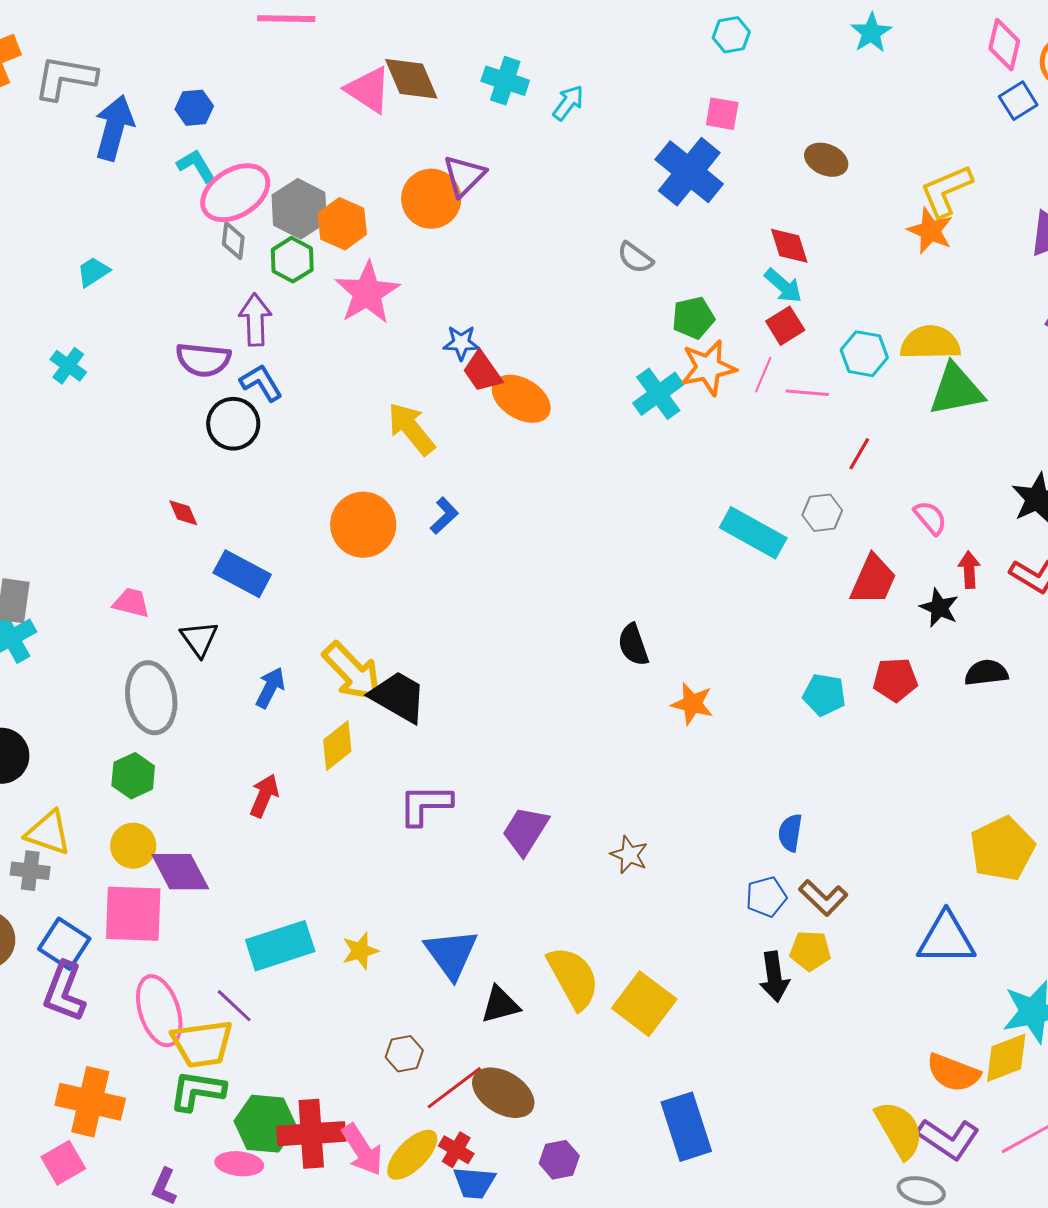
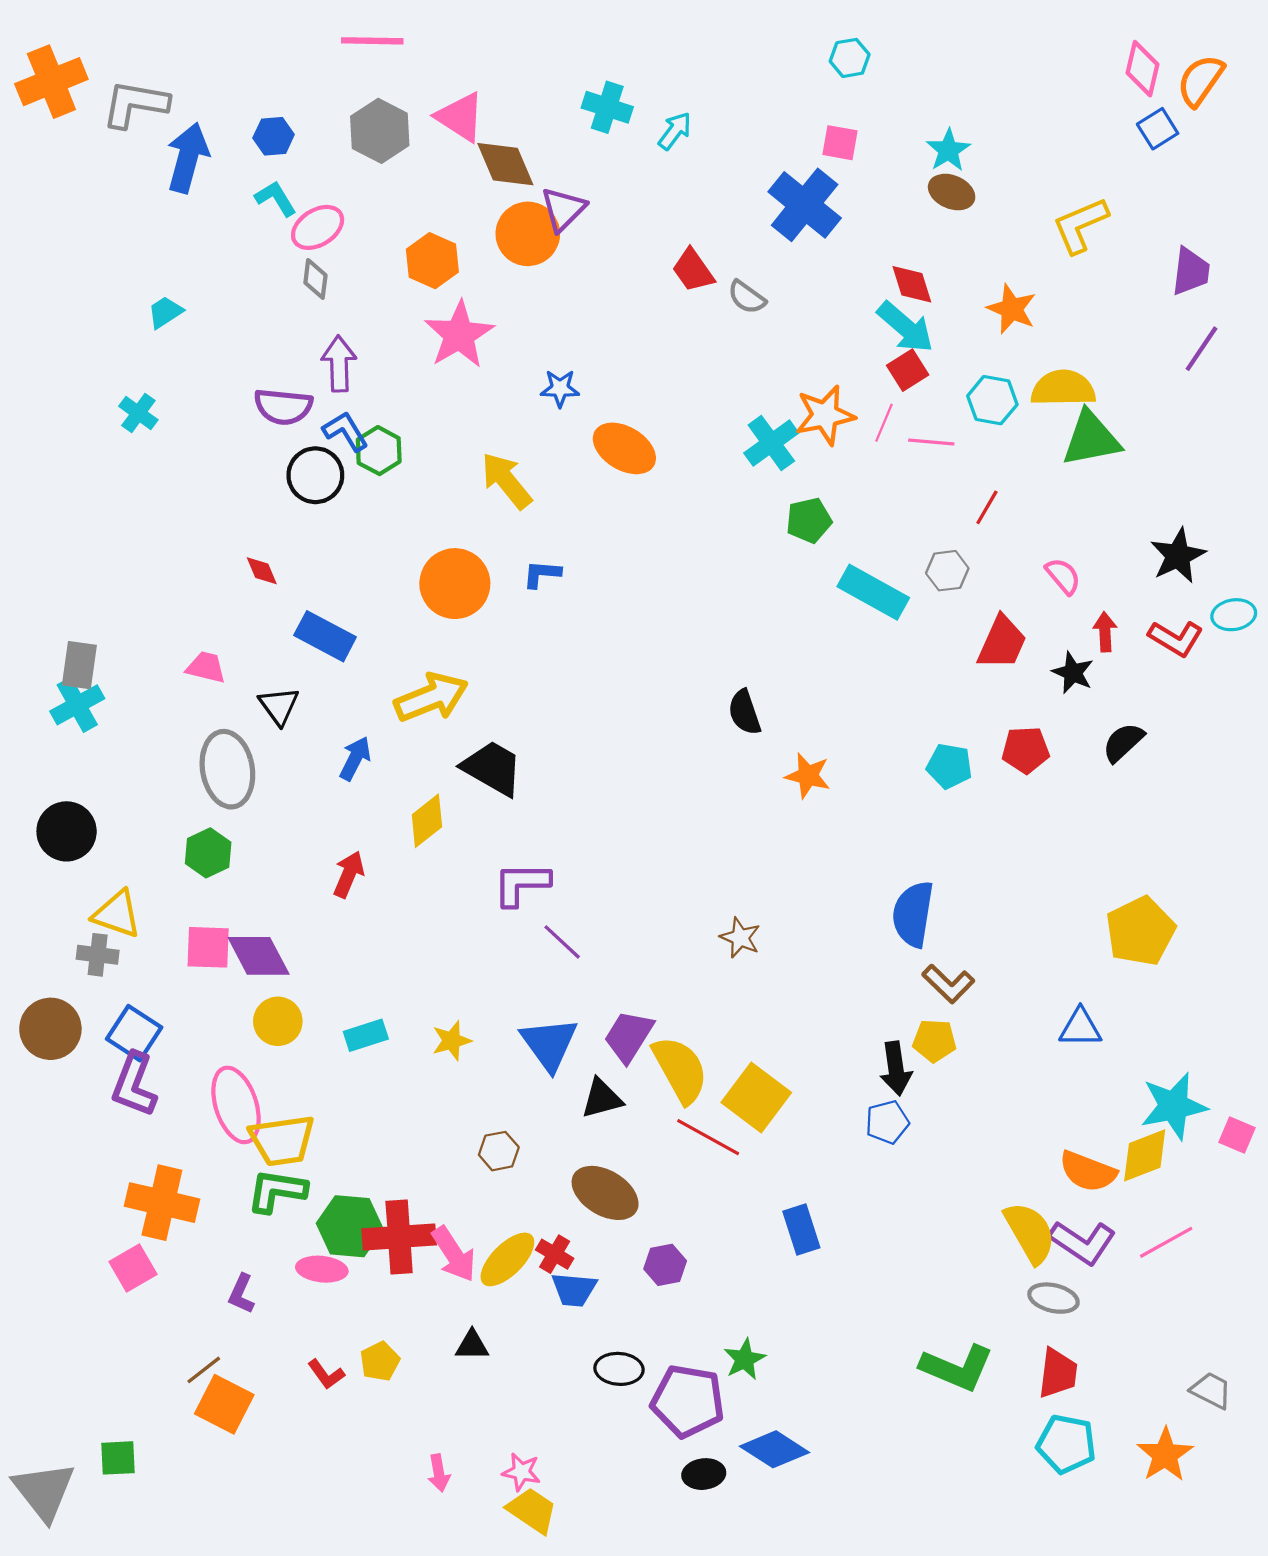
cyan star: (871, 33) -> (948, 150), moved
brown diamond: (411, 79) -> (505, 164), moved
pink ellipse: (235, 193) -> (318, 227), size x0.7
gray hexagon: (299, 209) -> (380, 131), moved
orange star: (930, 231) -> (1012, 309), moved
green hexagon: (292, 260) -> (379, 451), moved
cyan arrow: (783, 286) -> (905, 327), size x1.4
green pentagon: (693, 318) -> (809, 520), moved
red trapezoid: (482, 372) -> (693, 270), moved
blue L-shape: (444, 516) -> (542, 574), turned -132
yellow arrow: (352, 672) -> (431, 697), moved, turned -68
black semicircle: (986, 673) -> (1123, 742), turned -36
purple trapezoid: (525, 831) -> (629, 1036), moved
blue semicircle: (790, 833) -> (913, 914), size x1.6
yellow circle: (133, 846) -> (278, 1021), moved
blue pentagon: (766, 897) -> (887, 1122), moved
pink square: (133, 914) -> (208, 947), moved, size x0.7
blue triangle: (946, 939) -> (1080, 1028), size x0.7
cyan rectangle: (280, 946) -> (366, 1035), size x0.6
purple line: (234, 1006) -> (562, 942), moved
red line: (454, 1088) -> (708, 1137), moved, turned 66
blue rectangle: (686, 1127) -> (801, 1229), size x0.7

